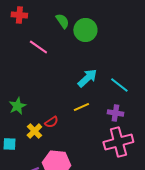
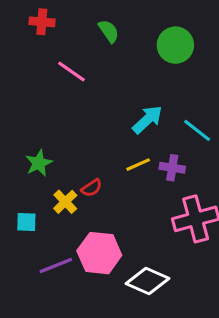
green circle: (85, 30) -> (175, 45), moved
purple cross: (115, 113) -> (172, 168), moved

